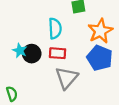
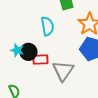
red rectangle: (58, 53) -> (40, 59), moved

